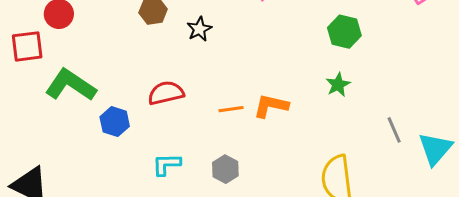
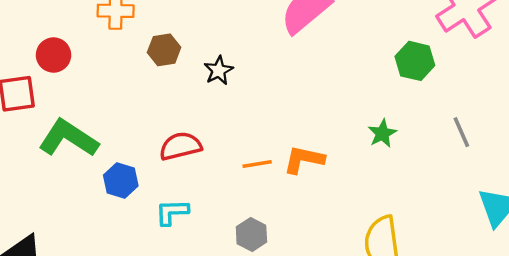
green hexagon: (344, 32) -> (415, 61), moved
gray line: (394, 130) -> (461, 132), moved
cyan L-shape: (166, 164) -> (172, 212), moved

